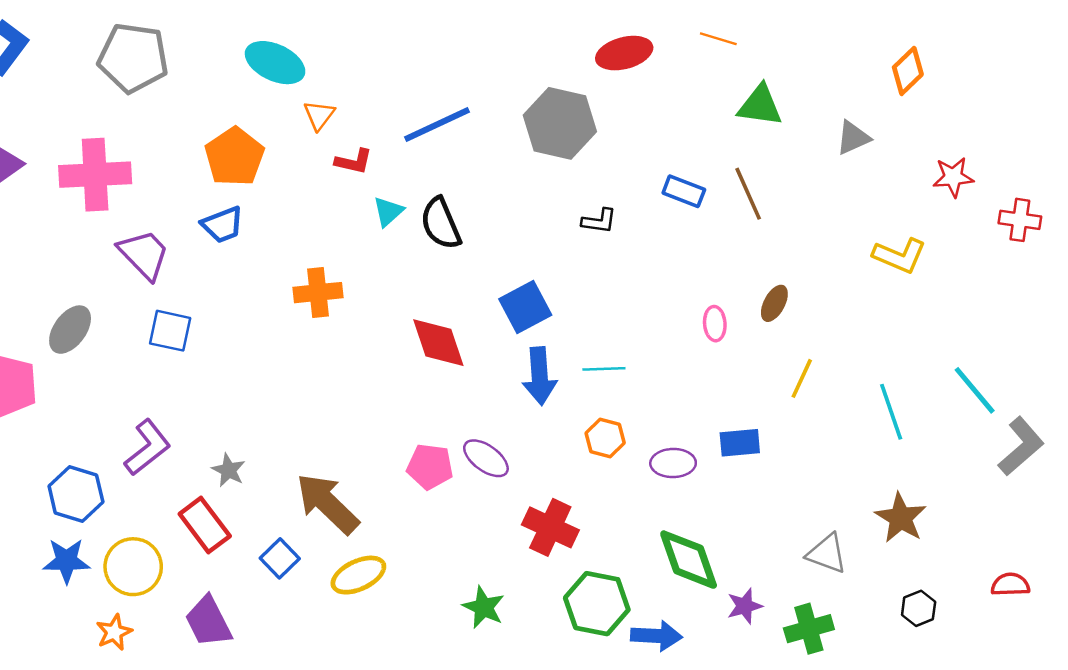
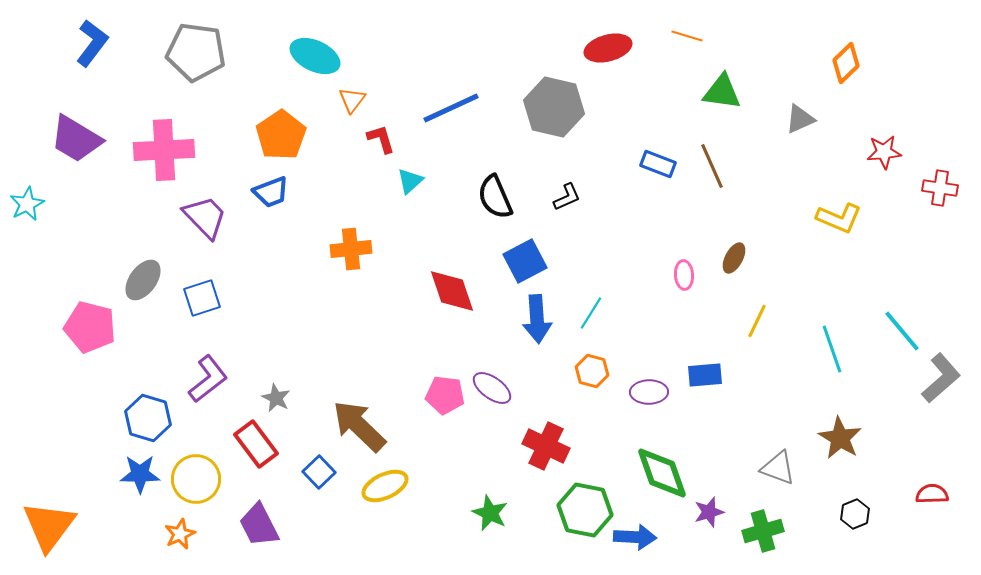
red L-shape: (354, 161) -> (381, 139), turned -120
black L-shape: (599, 221) -> (567, 197), moved, turned -32
black semicircle: (441, 223) -> (495, 197), moved
blue square: (170, 331) -> (202, 298), moved, turned -30
cyan line: (604, 369) -> (591, 313), turned -56

